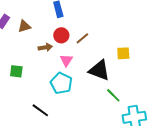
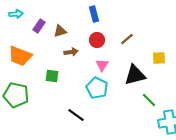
brown line: (82, 38) -> (127, 39), moved
brown arrow: (45, 47) -> (71, 52), moved
black triangle: (99, 70) -> (135, 75), turned -35

